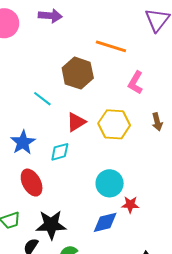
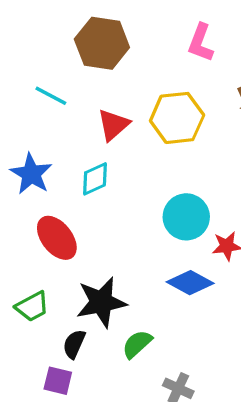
blue diamond: (105, 222) -> (190, 283), turned 52

